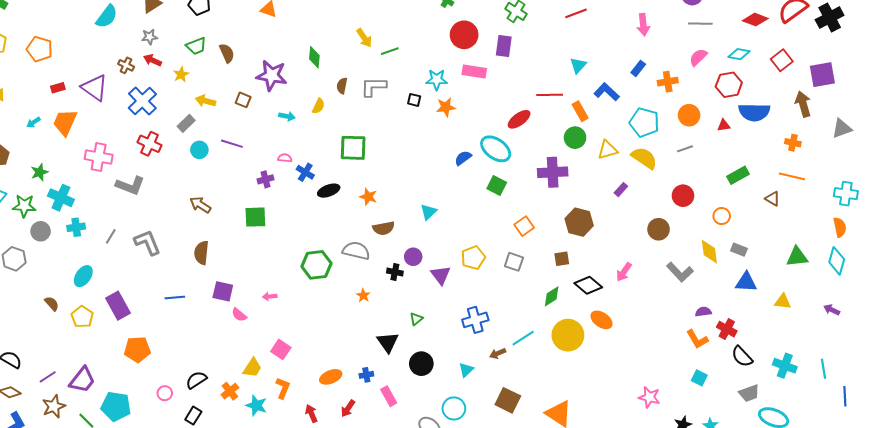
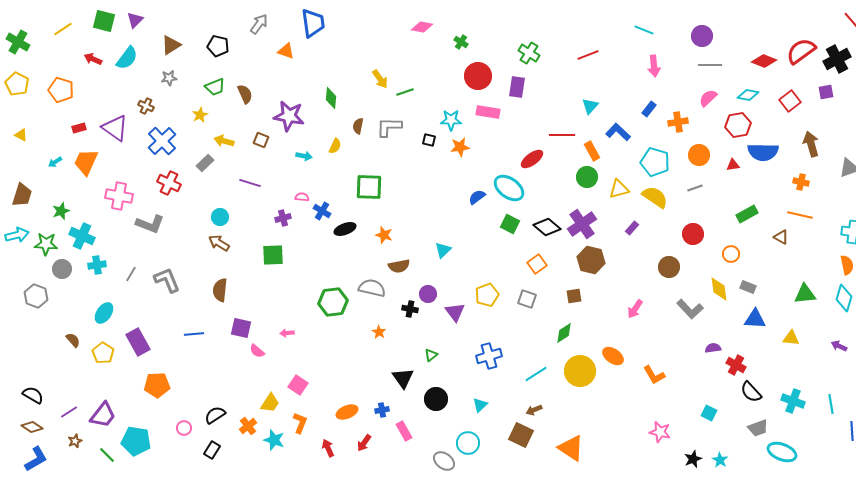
red arrow: (153, 60) -> (93, 59), moved
purple square: (822, 75) -> (826, 92), moved, size x0.6
cyan circle: (199, 150) -> (220, 217), moved
purple cross: (553, 172) -> (582, 224), moved, turned -32
black diamond: (588, 285) -> (547, 227), moved
orange L-shape: (697, 339) -> (654, 375), moved
brown arrow: (498, 353) -> (534, 410), moved
brown star: (54, 406) -> (75, 441), size x0.6

